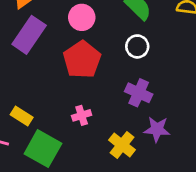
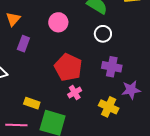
purple rectangle: (29, 35) -> (23, 44), size x0.6
red pentagon: (82, 60) -> (68, 67), moved

